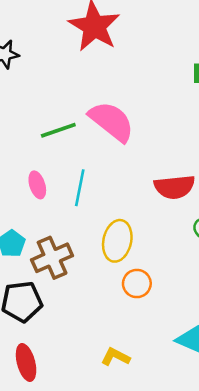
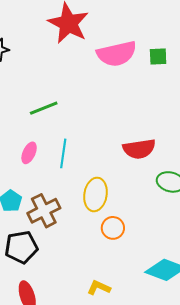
pink semicircle: (111, 121) -> (117, 54), moved, turned 132
pink ellipse: (37, 185) -> (29, 153), turned 45

